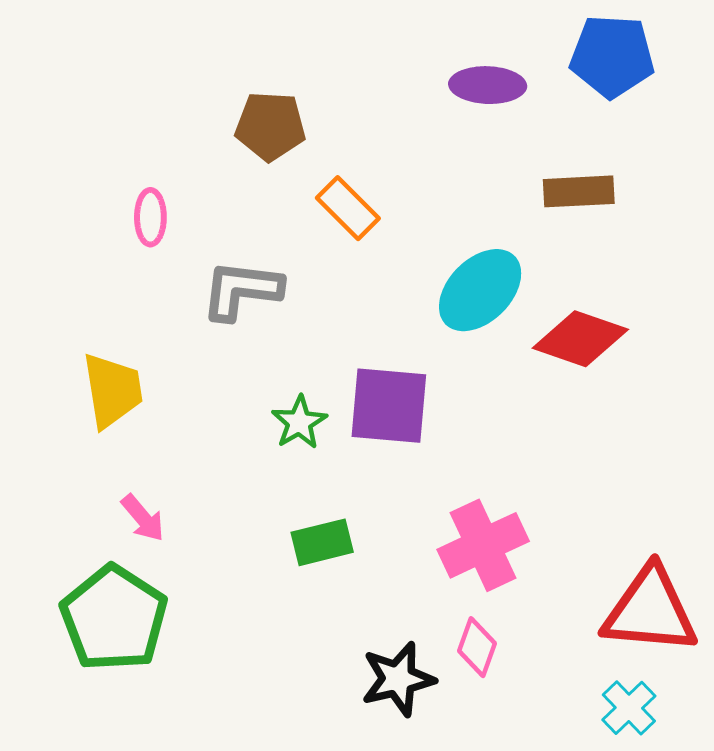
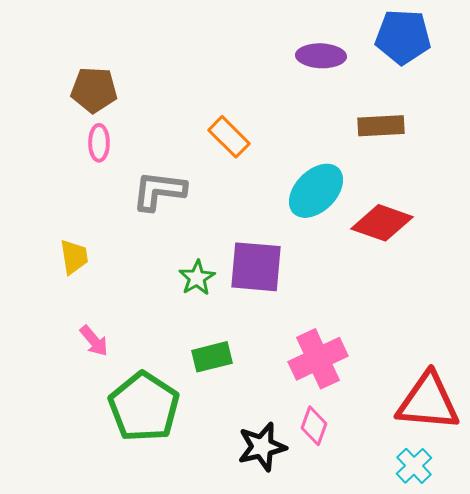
brown pentagon: (270, 126) -> (94, 90), moved
yellow trapezoid: (112, 390) -> (74, 257), size x0.7
green pentagon: (114, 618) -> (144, 407), moved

